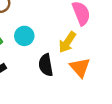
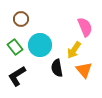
cyan circle: (24, 36) -> (40, 45), size x1.5

